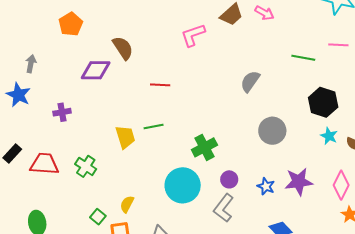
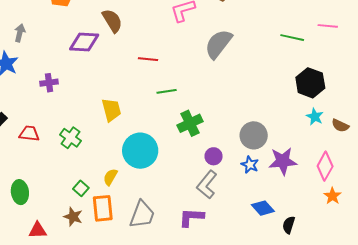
gray semicircle: (250, 81) -> (218, 44), moved, size x1.4
green line: (154, 127) -> (167, 91), moved
gray circle: (272, 131) -> (254, 135), moved
red trapezoid: (44, 164) -> (29, 134), size x0.7
cyan circle: (183, 185) -> (140, 151), moved

